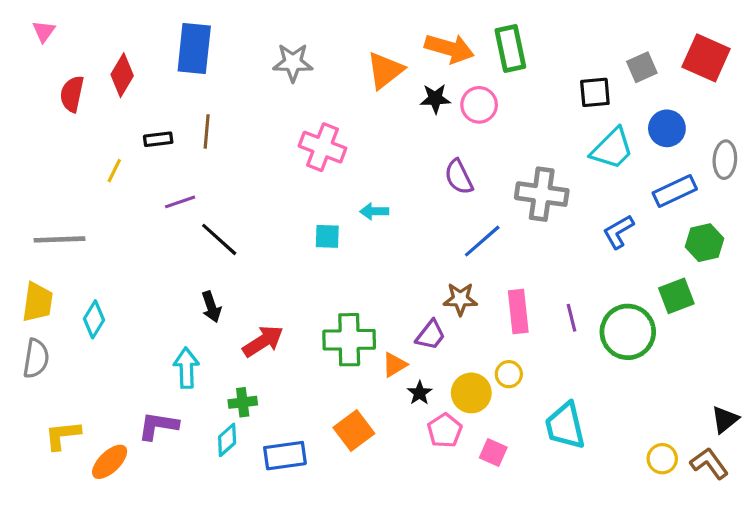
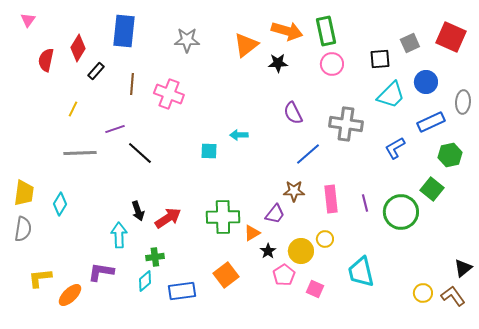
pink circle: (479, 105) -> (332, 64), moved
black rectangle: (158, 139) -> (96, 71), moved, turned -42
pink cross: (323, 147) -> (169, 94), moved
gray line: (60, 239) -> (80, 153), moved
green square: (676, 296) -> (432, 189), turned -30
black arrow: (211, 307) -> (138, 211), moved

